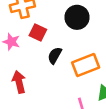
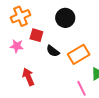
black semicircle: (55, 55) -> (53, 51), turned -72

